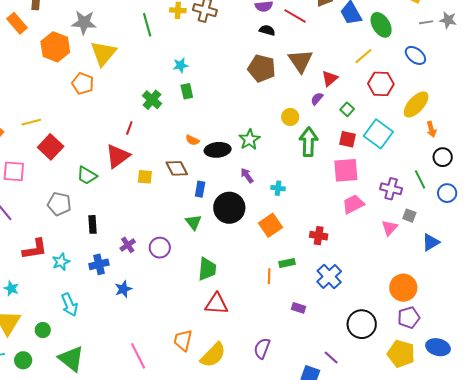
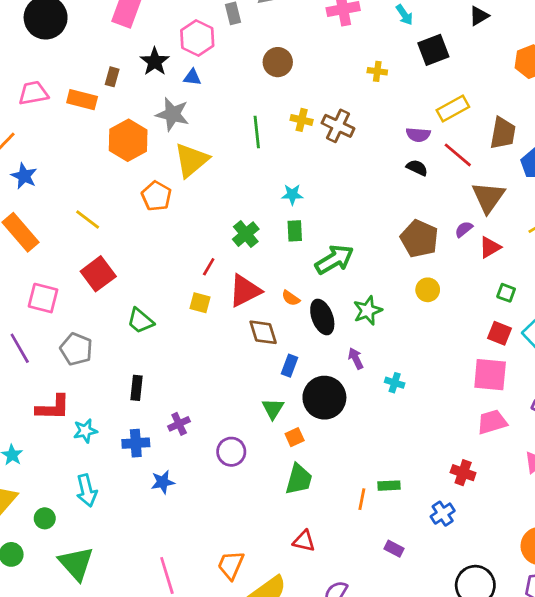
orange rectangle: (17, 23) -> (82, 100), turned -45
brown triangle: (300, 61) -> (488, 197), moved
brown pentagon: (262, 68) -> (419, 239), moved
purple semicircle: (317, 99) -> (464, 229), moved
green square: (347, 109) -> (506, 293), turned -32
yellow line: (31, 122) -> (88, 219), moved, turned 42
green arrow: (308, 142) -> (334, 259), moved, turned 48
black ellipse: (218, 150) -> (322, 317), turned 65
red triangle: (118, 156) -> (245, 291), moved
yellow square: (145, 177) -> (200, 303), moved
gray pentagon: (59, 204) -> (76, 349), moved
orange square: (271, 225) -> (295, 437), moved, size x0.6
red cross: (319, 236) -> (463, 473), moved
purple circle: (160, 248) -> (231, 452), moved
green trapezoid: (207, 269) -> (299, 479), moved
blue cross: (329, 277) -> (443, 514), size x0.7
red triangle: (216, 304) -> (304, 541), moved, size x0.7

